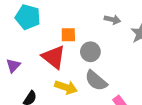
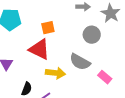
gray circle: (90, 52) -> (92, 35), moved

